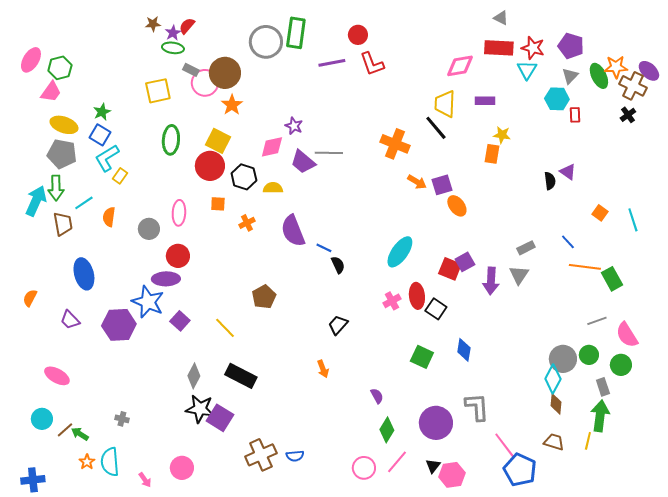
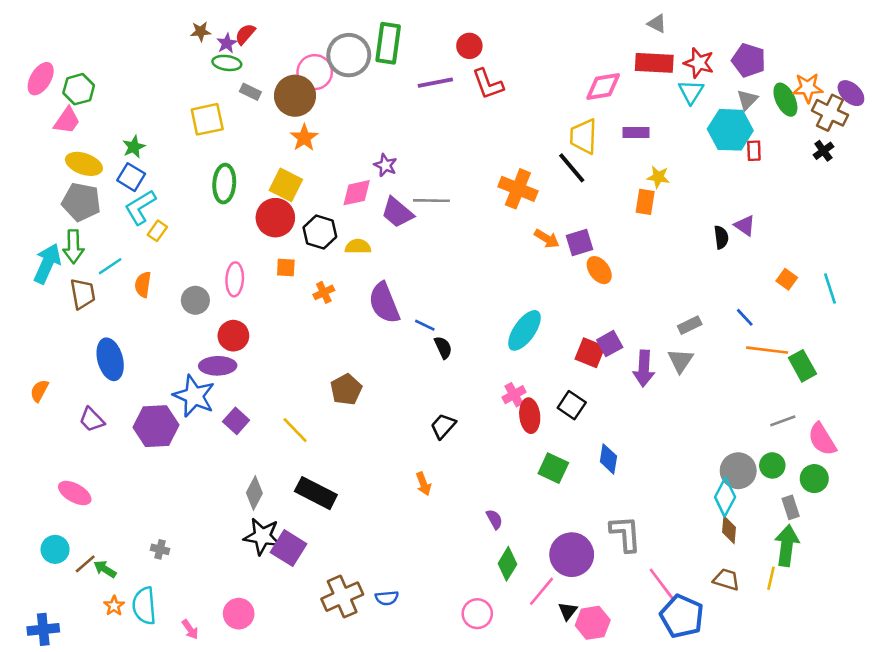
pink circle: (205, 83) -> (315, 72), moved
cyan hexagon: (557, 99) -> (730, 130), size x1.4
red ellipse: (417, 296) -> (530, 416), moved
pink line: (397, 462) -> (542, 591), moved

